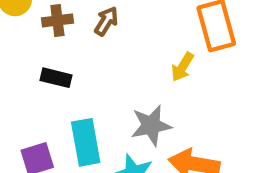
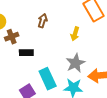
brown cross: (57, 20) -> (12, 37), moved
yellow arrow: (182, 67) -> (75, 34), moved

